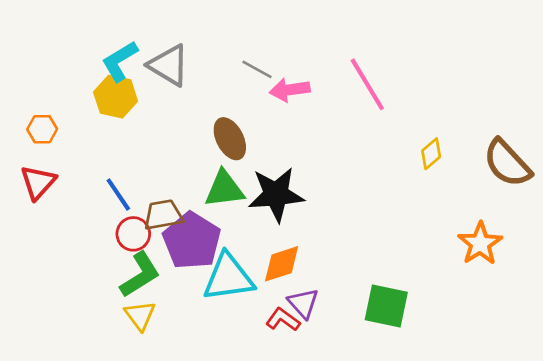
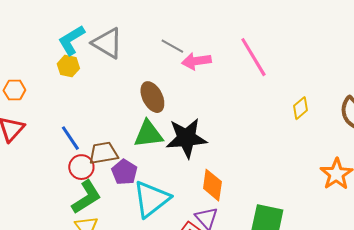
yellow hexagon: (116, 97) -> (68, 66), size x0.7
purple pentagon: (192, 241) -> (124, 172), size x0.6
orange diamond: (282, 264) -> (212, 185), moved, turned -64
cyan triangle: (228, 277) -> (151, 199), turned -30

